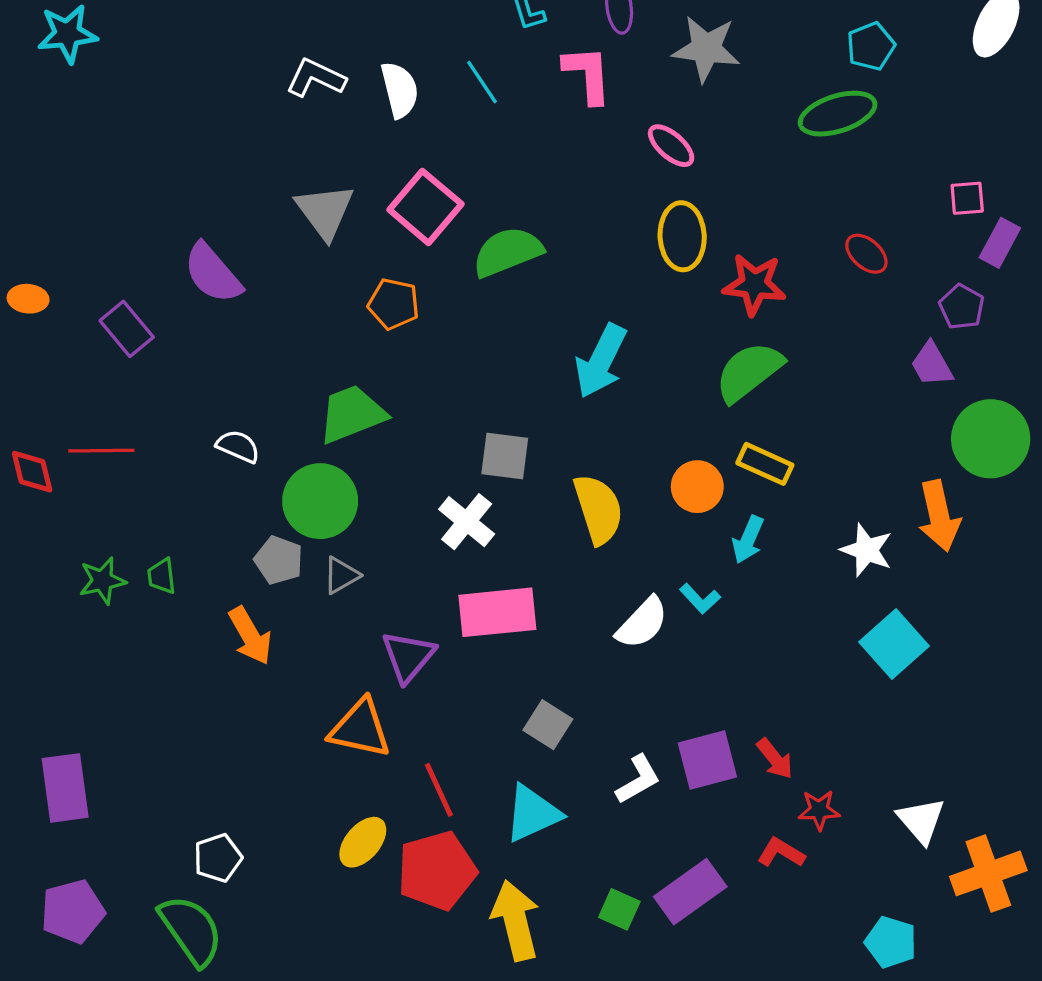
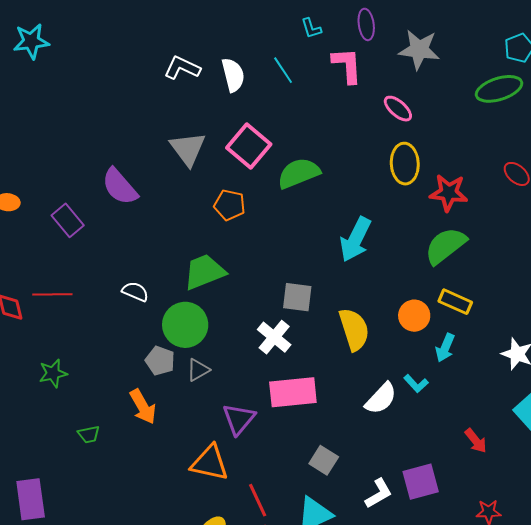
green trapezoid: (162, 576) -> (89, 434), moved, turned -95
red arrow: (775, 759) -> (476, 441), moved

